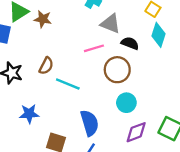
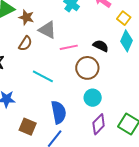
gray triangle: (110, 24) -> (47, 30), moved
brown semicircle: (46, 66) -> (25, 44), moved
purple diamond: (136, 132) -> (99, 124), turned -30

